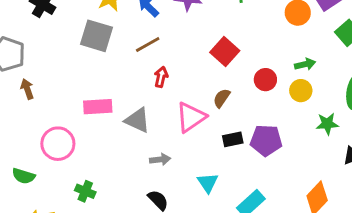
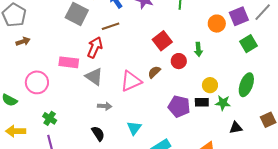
green arrow: (305, 64) -> (198, 49), moved, turned 88
red arrow: (161, 77) -> (95, 47), moved, size x1.5
red circle: (265, 80) -> (179, 61), moved
brown arrow: (27, 89) -> (23, 41), turned 80
yellow circle: (301, 91) -> (210, 85), moved
black rectangle: (233, 139) -> (202, 102), moved

